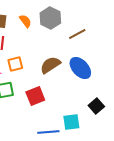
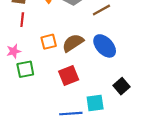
orange square: (15, 64) -> (49, 42), moved
red square: (35, 96) -> (69, 76), moved

